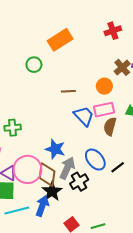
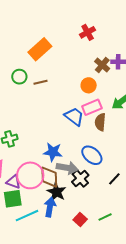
brown line: (68, 91) -> (40, 82), moved
black line: (118, 167) -> (114, 179), moved
gray arrow: (67, 168) -> (67, 168), turned 85

